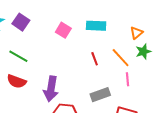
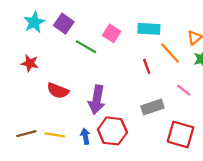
green line: (18, 56) -> (86, 47), moved
orange line: (121, 58) -> (170, 53), moved
pink line: (128, 79) -> (184, 90), turned -48

